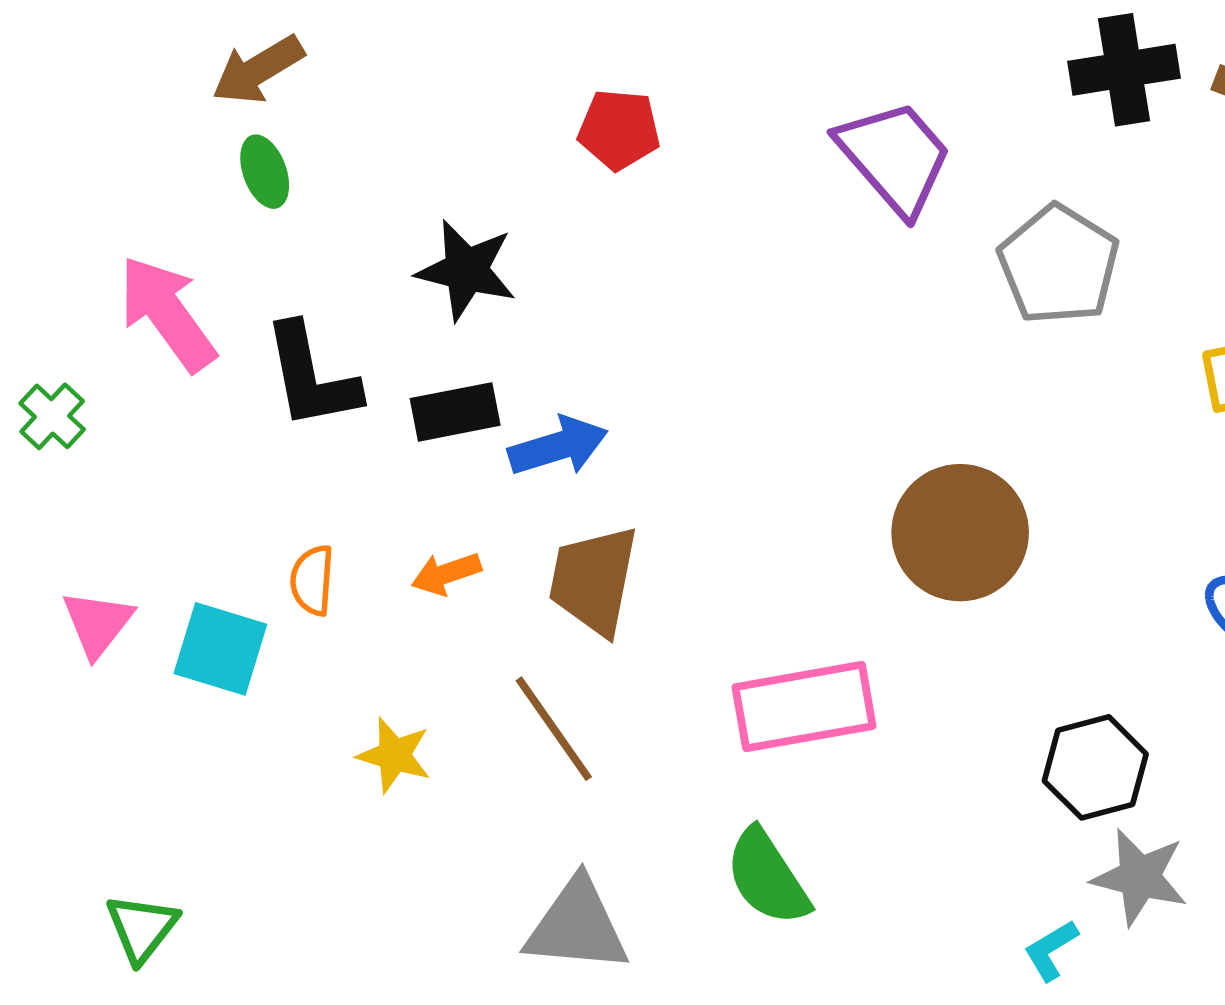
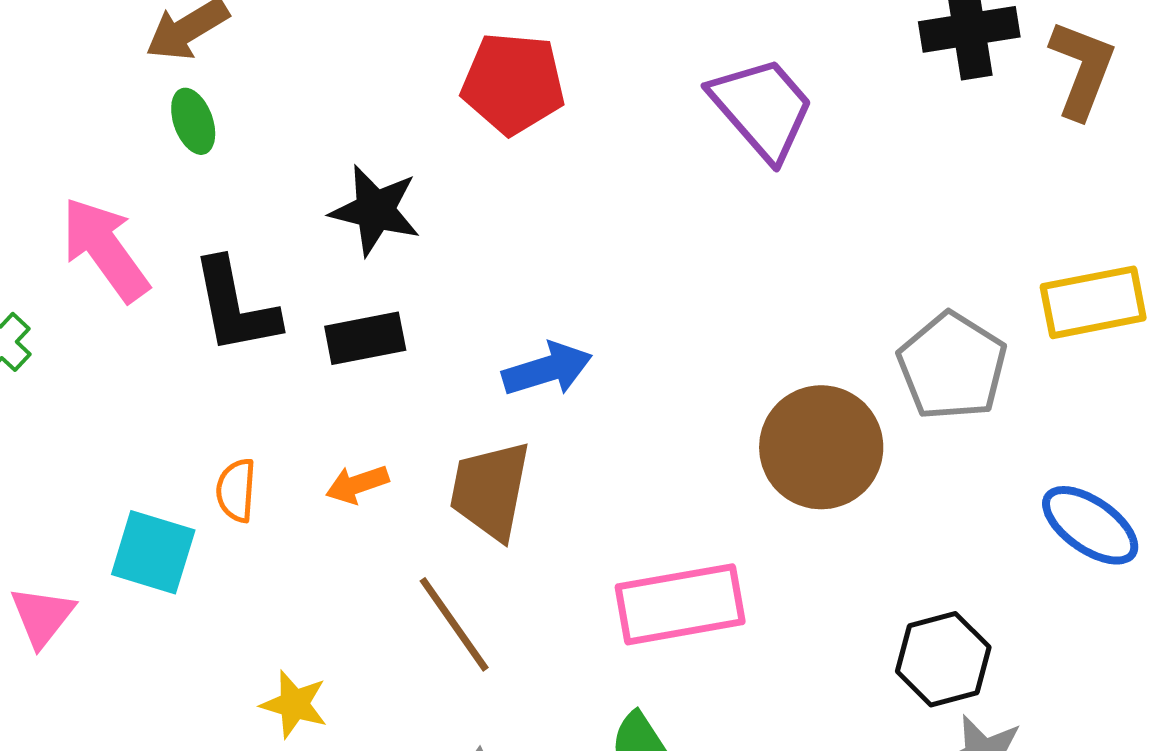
red pentagon: (619, 130) -> (513, 83), size x1.4
gray pentagon: (1059, 265) -> (952, 366), moved
blue arrow: (558, 446) -> (547, 369), moved
pink triangle: (97, 623) -> (42, 616), moved
yellow star: (394, 755) -> (294, 704), moved

